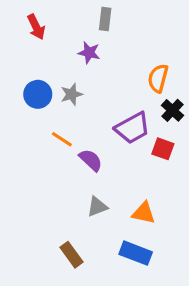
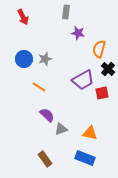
purple star: (89, 53) -> (78, 33), moved
red square: (163, 149) -> (102, 93), turned -32
purple semicircle: (91, 160) -> (47, 115), moved

